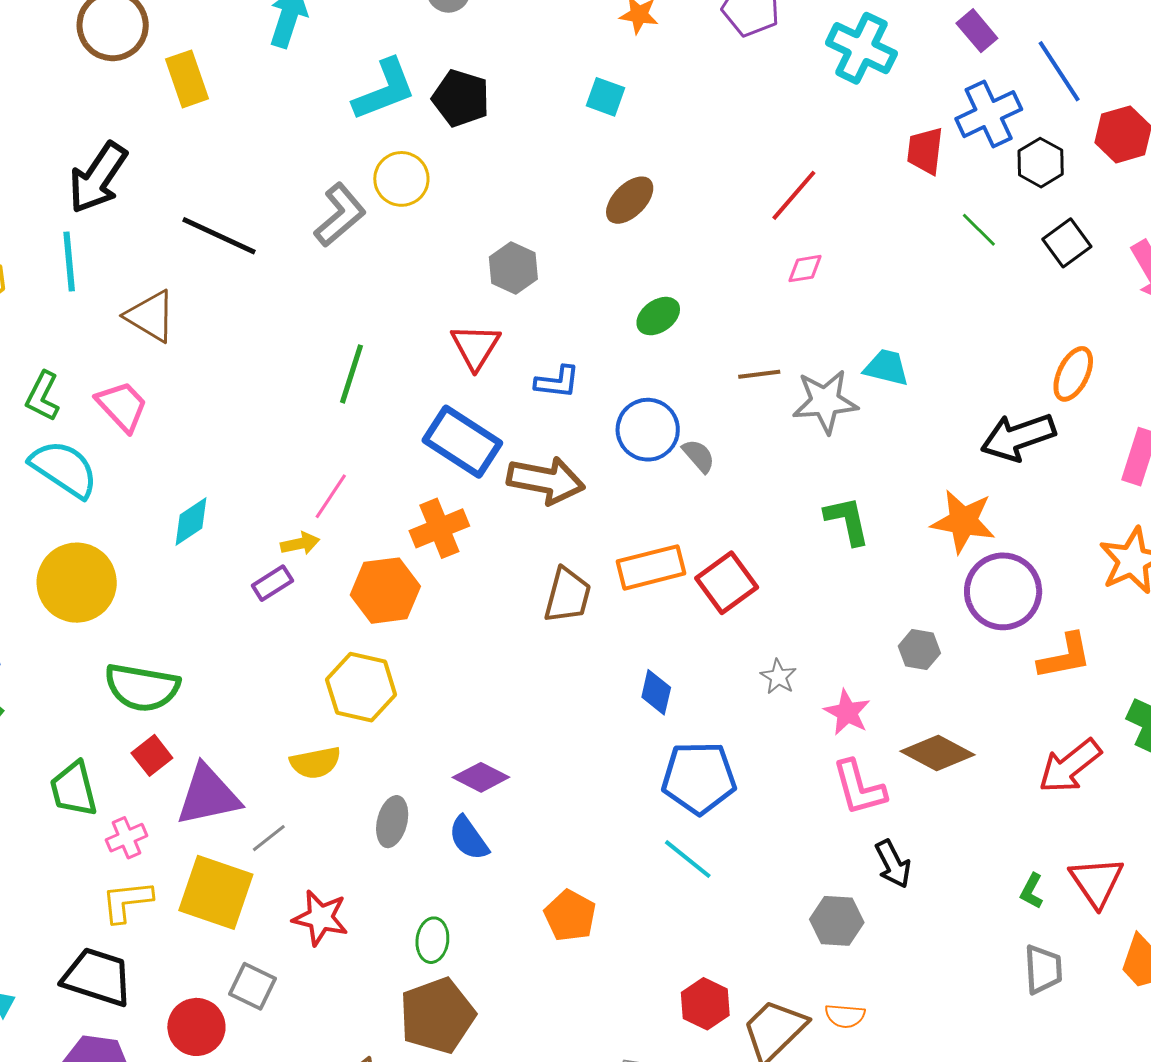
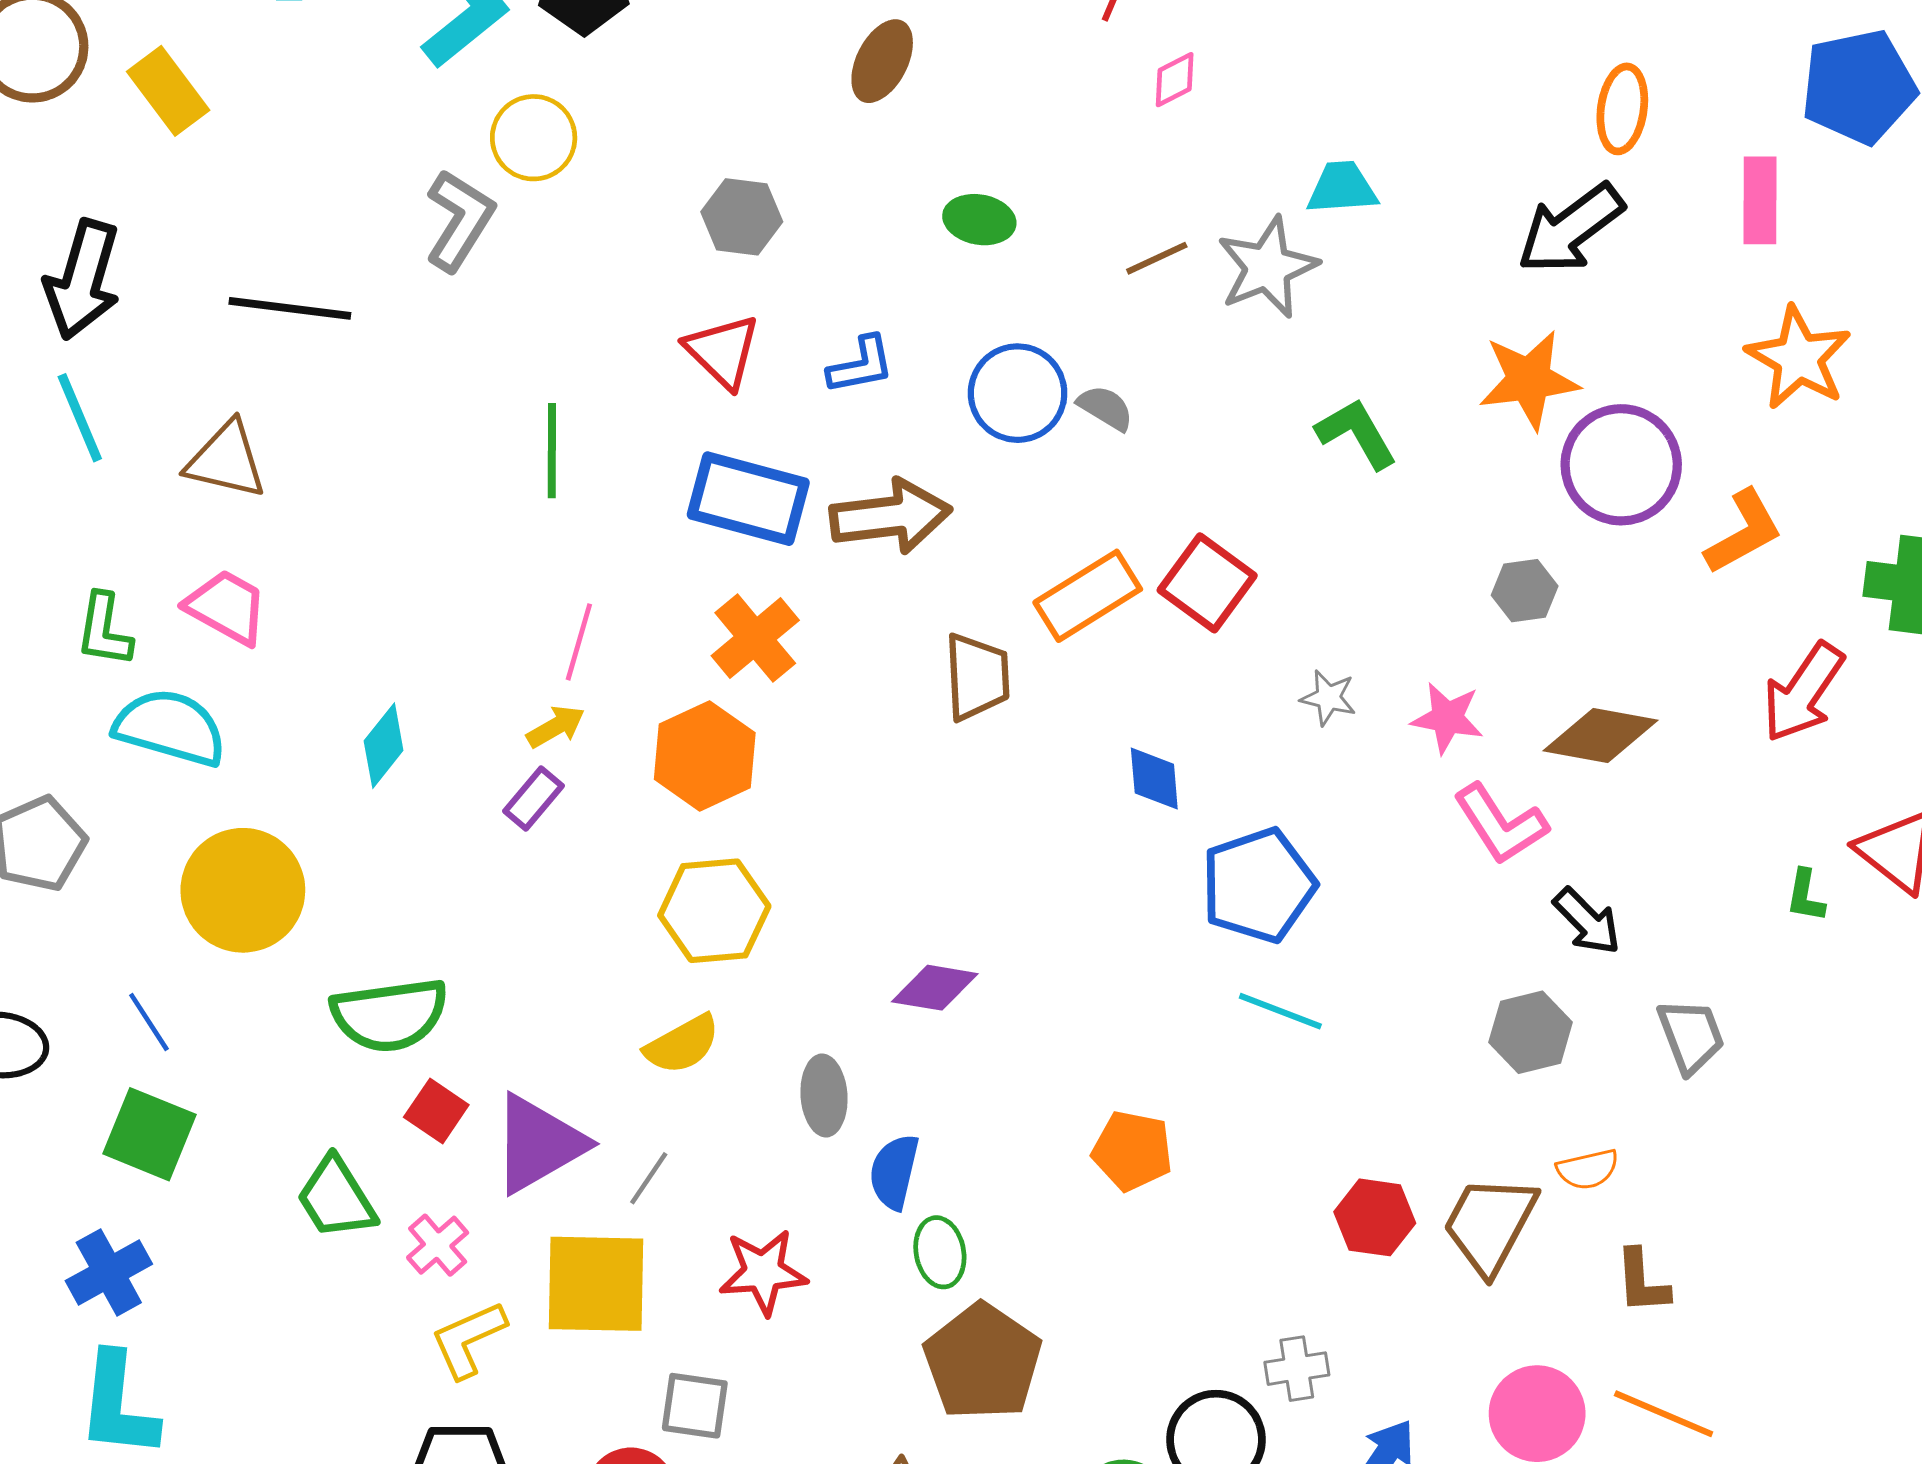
green ellipse: (658, 316) -> (979, 220), turned 63
blue semicircle: (469, 838) -> (894, 1172), moved, turned 66
gray trapezoid: (1043, 969) -> (1691, 1036), moved

